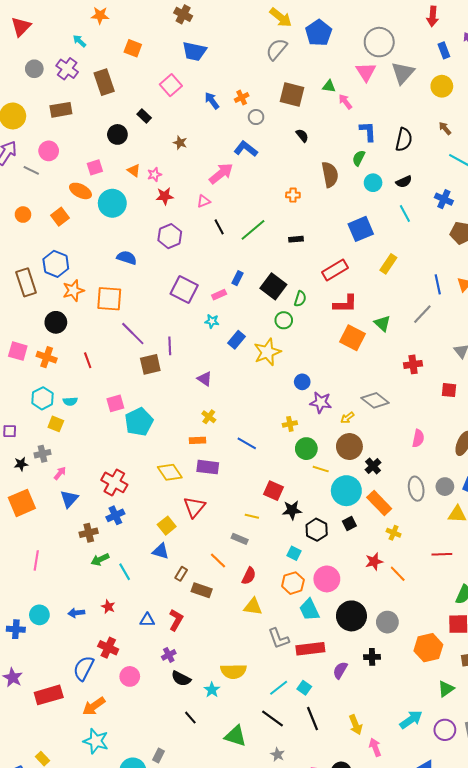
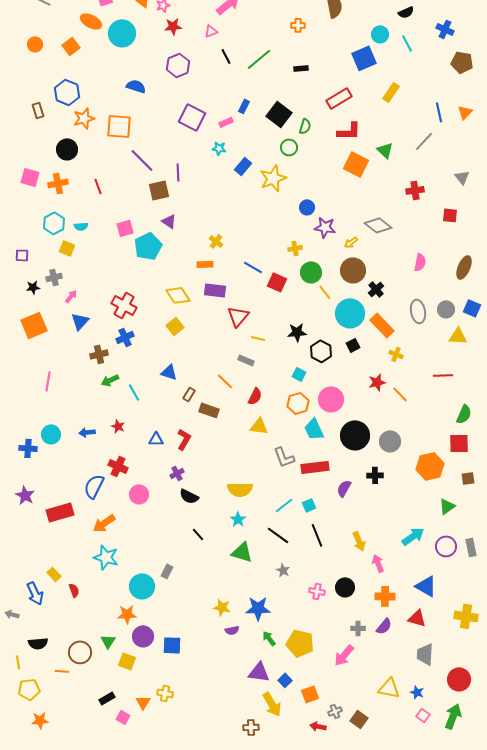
cyan circle: (373, 183) -> (380, 34), moved
brown rectangle: (26, 282) -> (38, 110), size x0.6
orange cross: (47, 357) -> (58, 183), turned -30
purple triangle: (205, 379) -> (169, 221), moved
yellow line: (321, 469) -> (325, 292), turned 35
red square: (273, 491) -> (277, 282), moved
red triangle: (194, 507) -> (238, 316), moved
yellow square: (167, 526) -> (175, 326), moved
cyan square: (304, 688) -> (309, 505), turned 32
cyan star: (212, 690) -> (238, 519), moved

